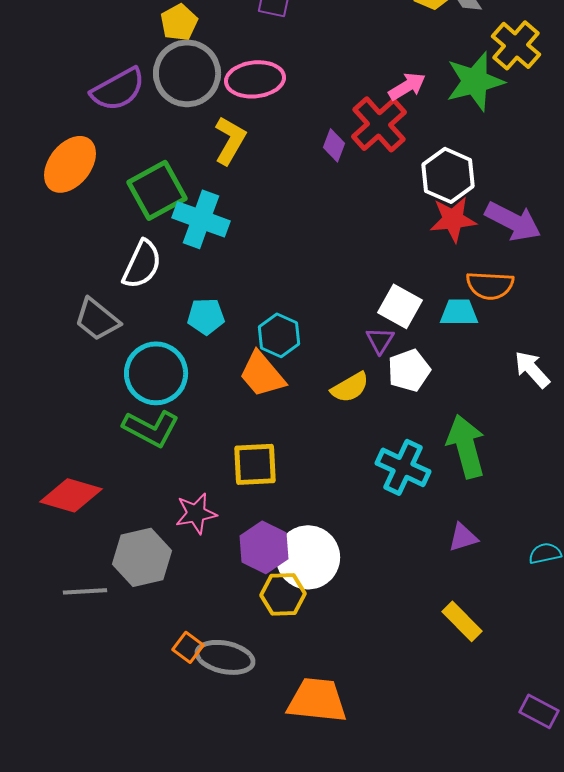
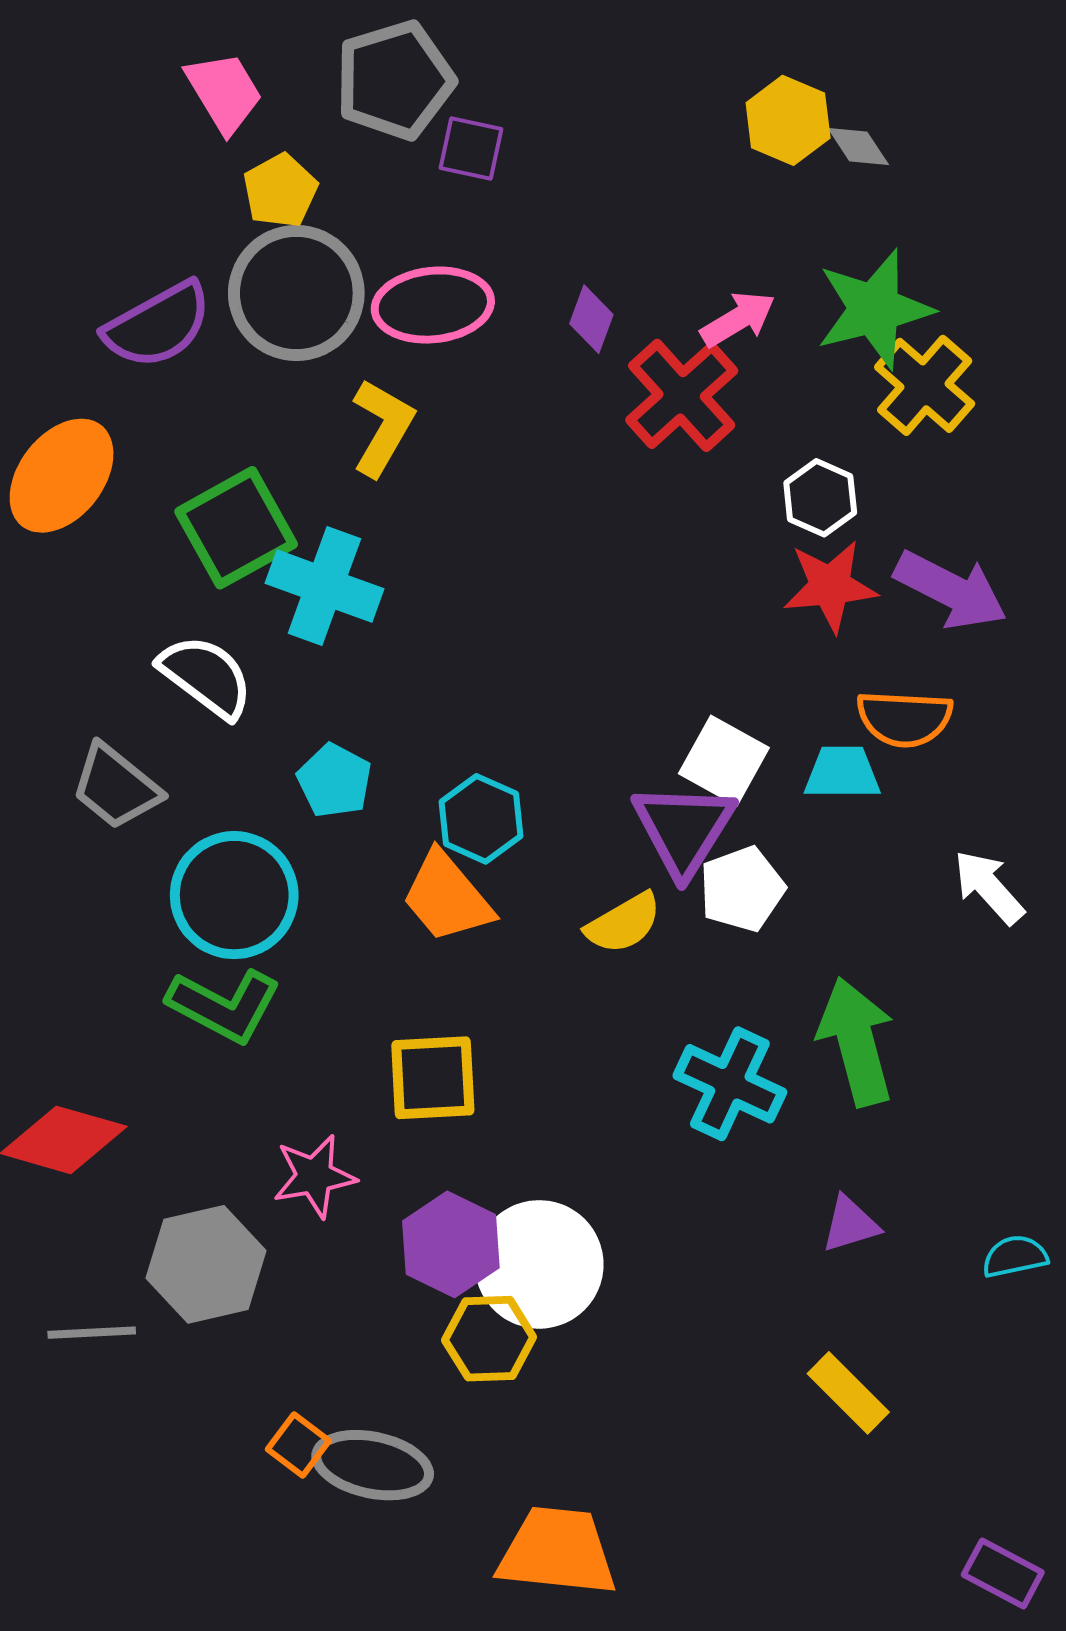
yellow cross: (516, 45) -> (925, 385), moved
purple diamond: (334, 145) -> (591, 319), moved
white hexagon: (448, 175) -> (820, 498), size x0.7
white semicircle: (142, 264) -> (206, 676), turned -78
cyan pentagon: (206, 316) -> (334, 781), turned 30
purple triangle: (380, 340) -> (684, 829), size x1.8

